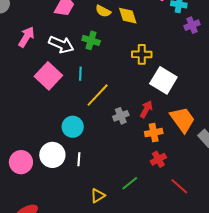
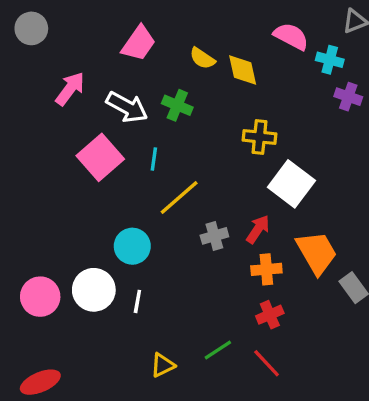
purple cross: (192, 25) -> (348, 97), turned 35
red line: (179, 186) -> (267, 363), moved

